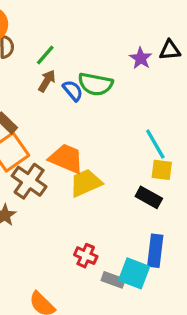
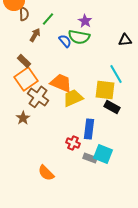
black triangle: (170, 50) -> (125, 40), moved
purple star: (141, 58) -> (85, 21), moved
brown arrow: (47, 81) -> (35, 35), moved
yellow square: (162, 170) -> (105, 90), moved, size x1.5
blue rectangle: (155, 251) -> (89, 129), moved

